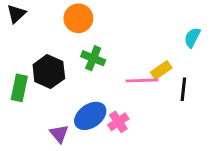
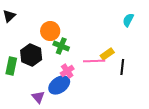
orange circle: (78, 18) -> (50, 31), moved
cyan semicircle: (192, 38) -> (128, 20), moved
pink cross: (118, 122) -> (67, 71), moved

